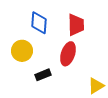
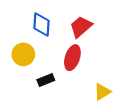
red trapezoid: (76, 25) -> (81, 27), turned -130

